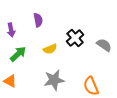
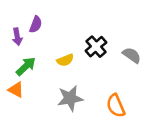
purple semicircle: (38, 20) -> (36, 24), moved, turned 32
orange triangle: (10, 81) -> (16, 90), moved

